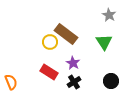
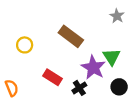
yellow circle: (50, 42) -> (25, 45), moved
green triangle: (104, 42) -> (112, 57), moved
purple star: (73, 63) -> (93, 68), moved, size x1.6

